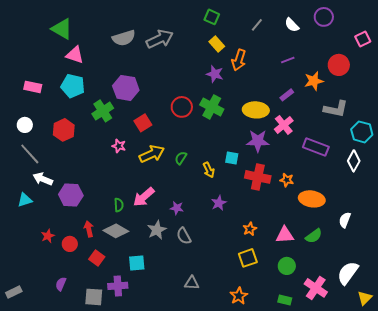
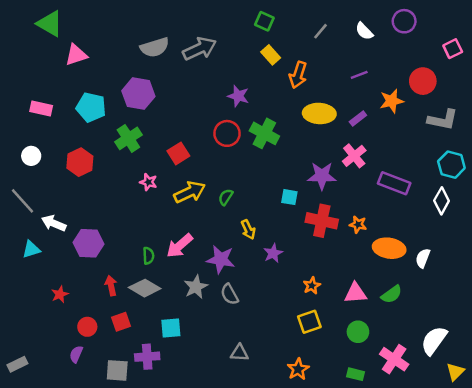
green triangle: (62, 29) -> (50, 24), moved
pink triangle: (75, 55) -> (76, 55), moved, turned -36
purple star: (215, 74) -> (238, 96), moved
purple hexagon: (126, 88) -> (138, 94), moved
gray L-shape: (336, 109) -> (443, 120), moved
yellow ellipse: (256, 110) -> (319, 113), moved
gray line: (30, 154) -> (22, 201), moved
yellow arrow: (209, 170) -> (248, 229), moved
purple star: (177, 208) -> (221, 259), size x1.6
white semicircle: (345, 220) -> (423, 258), moved
red circle: (70, 244) -> (87, 327), moved
red square: (97, 258) -> (121, 322), turned 35

